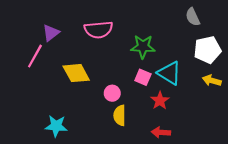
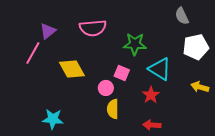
pink square: (143, 77) -> (122, 73), moved
yellow arrow: (212, 80) -> (200, 87), moved

